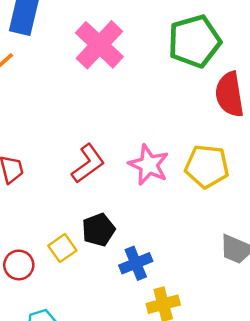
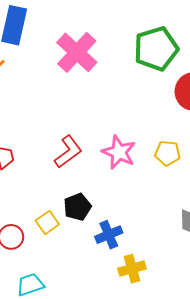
yellow pentagon: (207, 166) -> (167, 153), size x0.7

